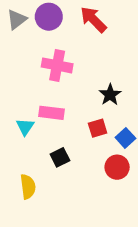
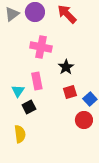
black star: (110, 95) -> (66, 67), moved
pink rectangle: (52, 113) -> (37, 81), turned 72
black square: (60, 157) -> (29, 107), moved

